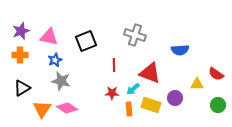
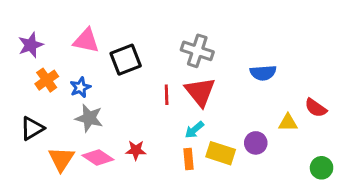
pink triangle: (49, 37) -> (86, 41), moved
orange cross: (20, 55) -> (47, 80), moved, turned -35
red triangle: (150, 73) -> (200, 92), moved, turned 30
red star: (112, 93) -> (136, 150), moved
green circle: (218, 105) -> (322, 168), moved

